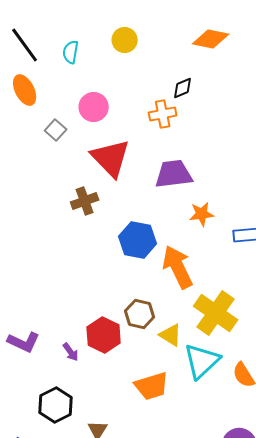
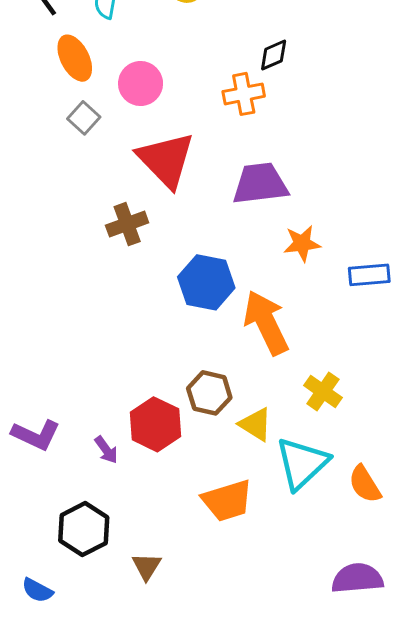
orange ellipse: (25, 90) -> (75, 58), moved
yellow cross: (216, 313) -> (323, 391), size x0.6

